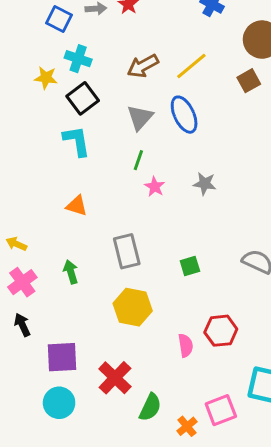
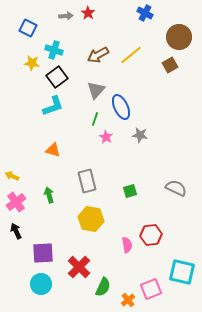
blue square: (59, 19) -> (28, 28), moved
blue ellipse: (184, 115) -> (121, 107), moved
cyan L-shape: (77, 141) -> (53, 106), turned 80

